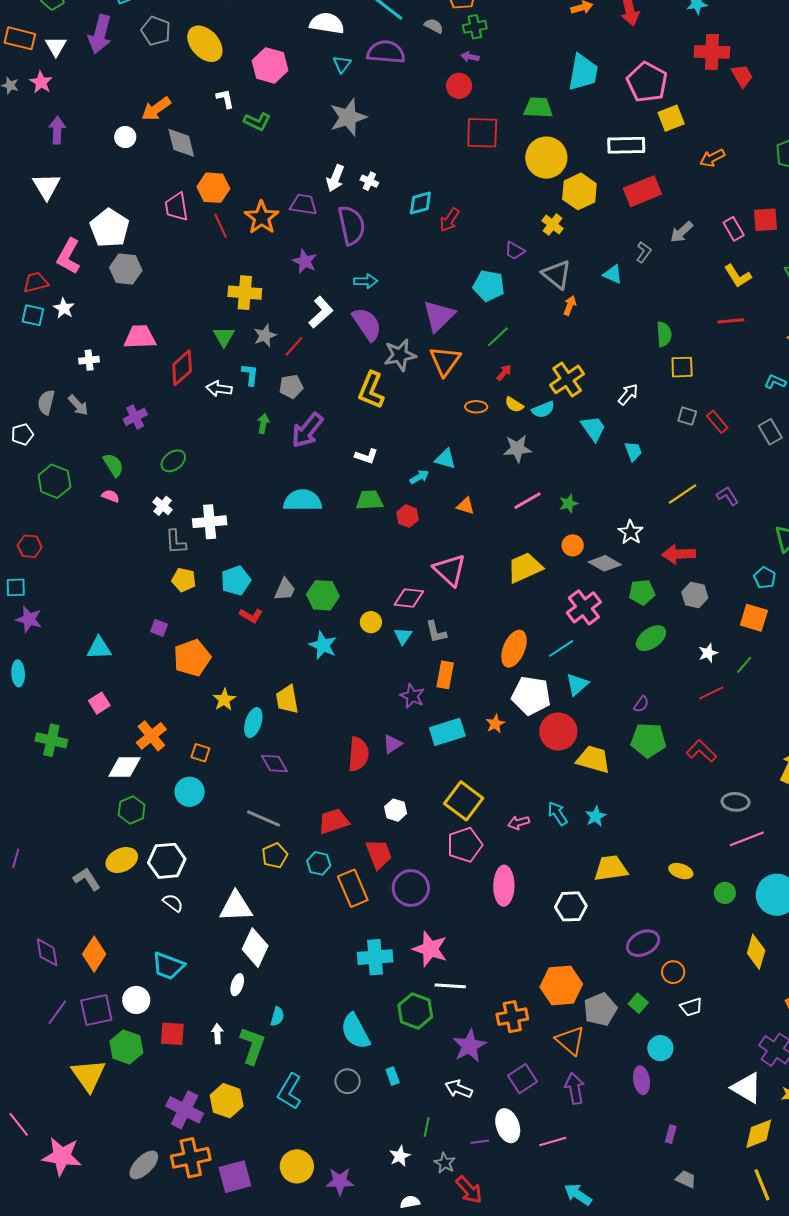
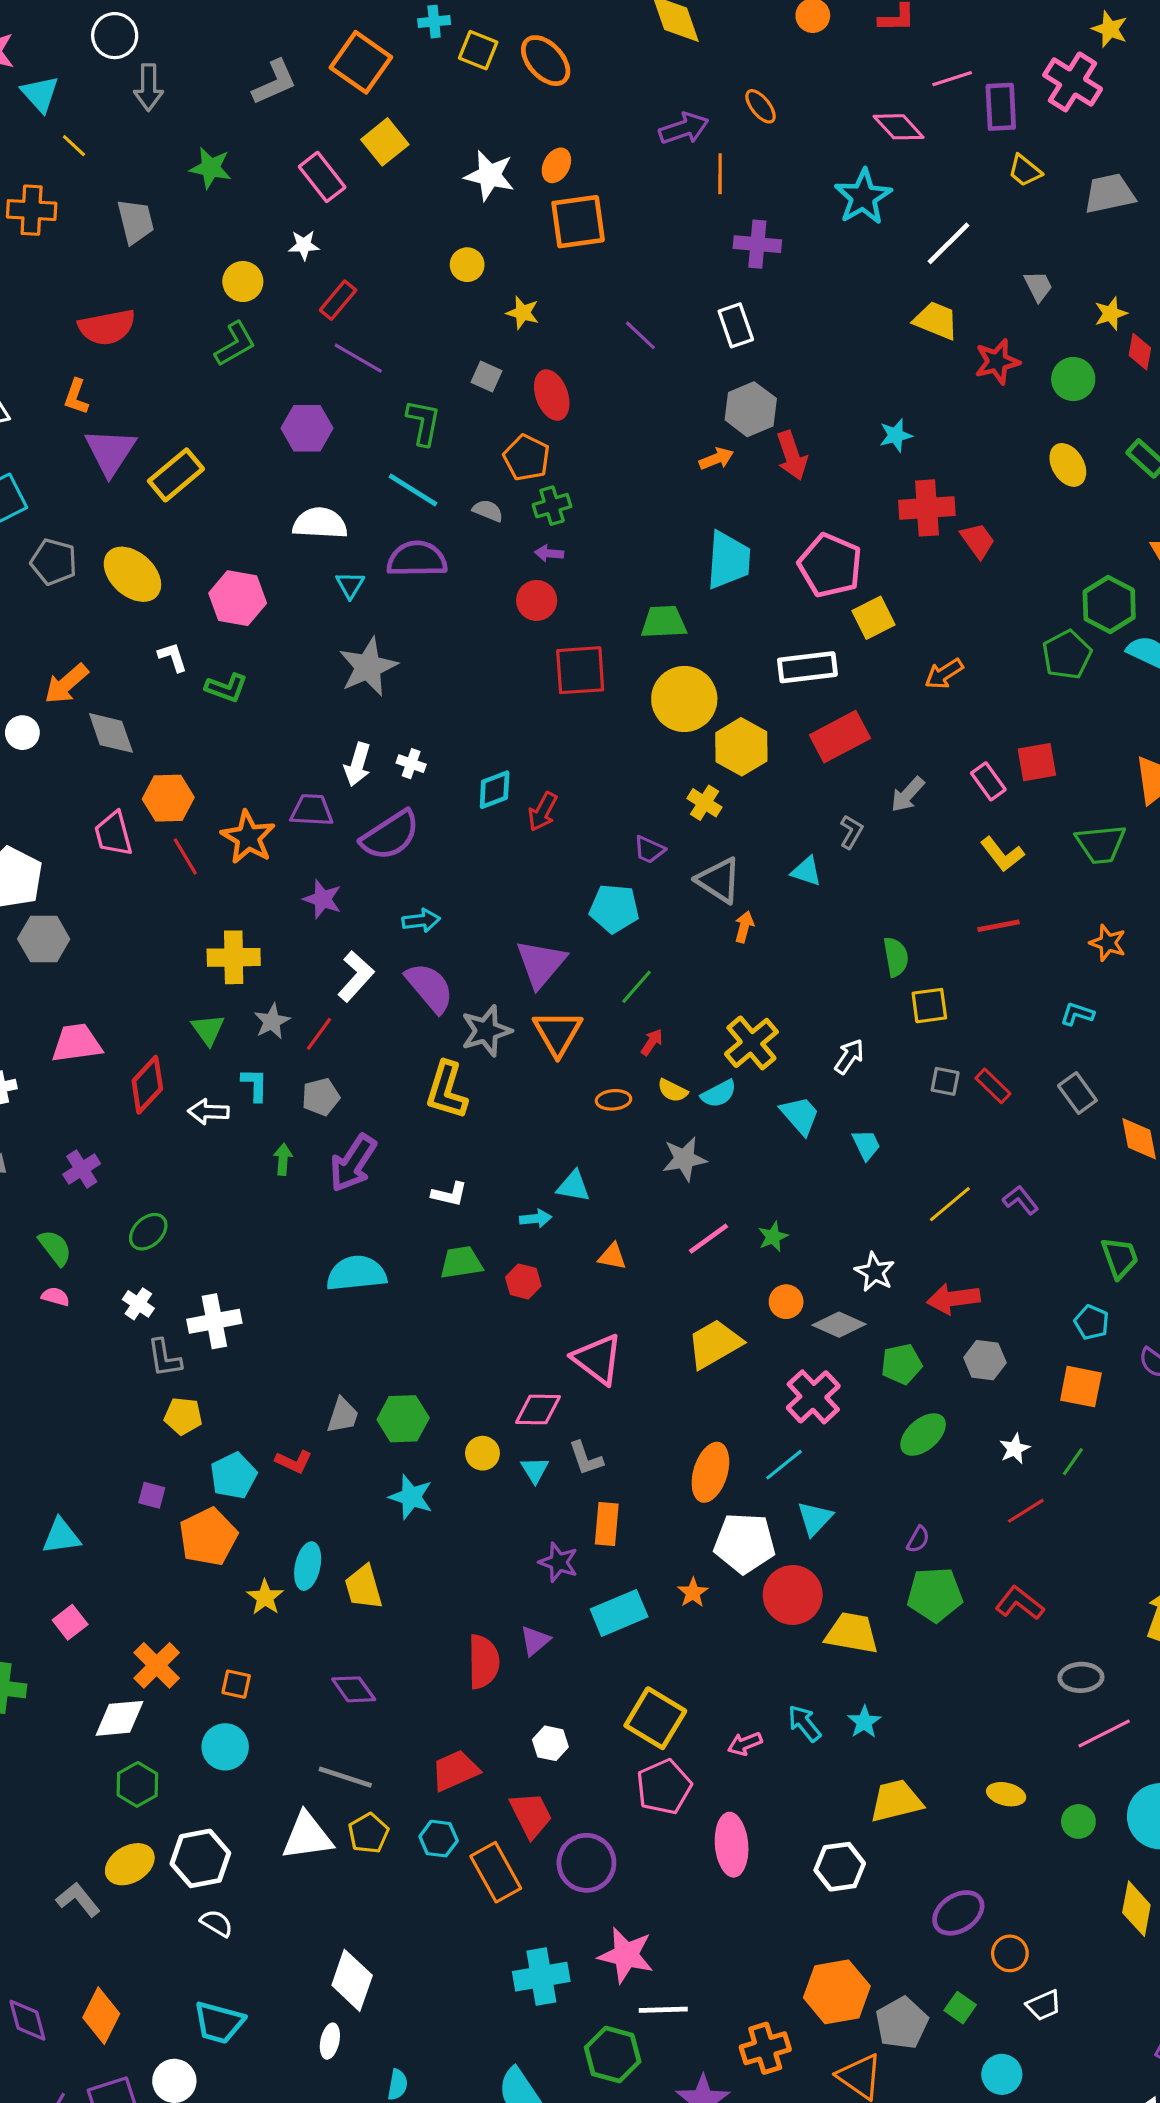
purple semicircle: (352, 225) -> (390, 835), turned 75
cyan arrow: (419, 477) -> (536, 1219), turned 30
cyan pentagon: (236, 581) -> (234, 1476), moved
cyan ellipse: (253, 723) -> (308, 1566), moved
white triangle: (236, 907) -> (307, 1836), moved

